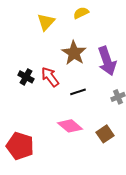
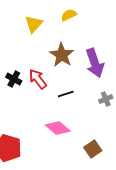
brown square: (105, 134) -> (93, 149), moved

